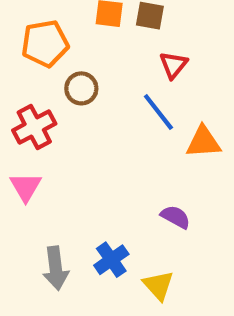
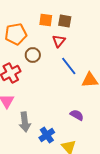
red triangle: (173, 65) -> (59, 41), moved
gray arrow: (56, 268) -> (25, 122), moved

